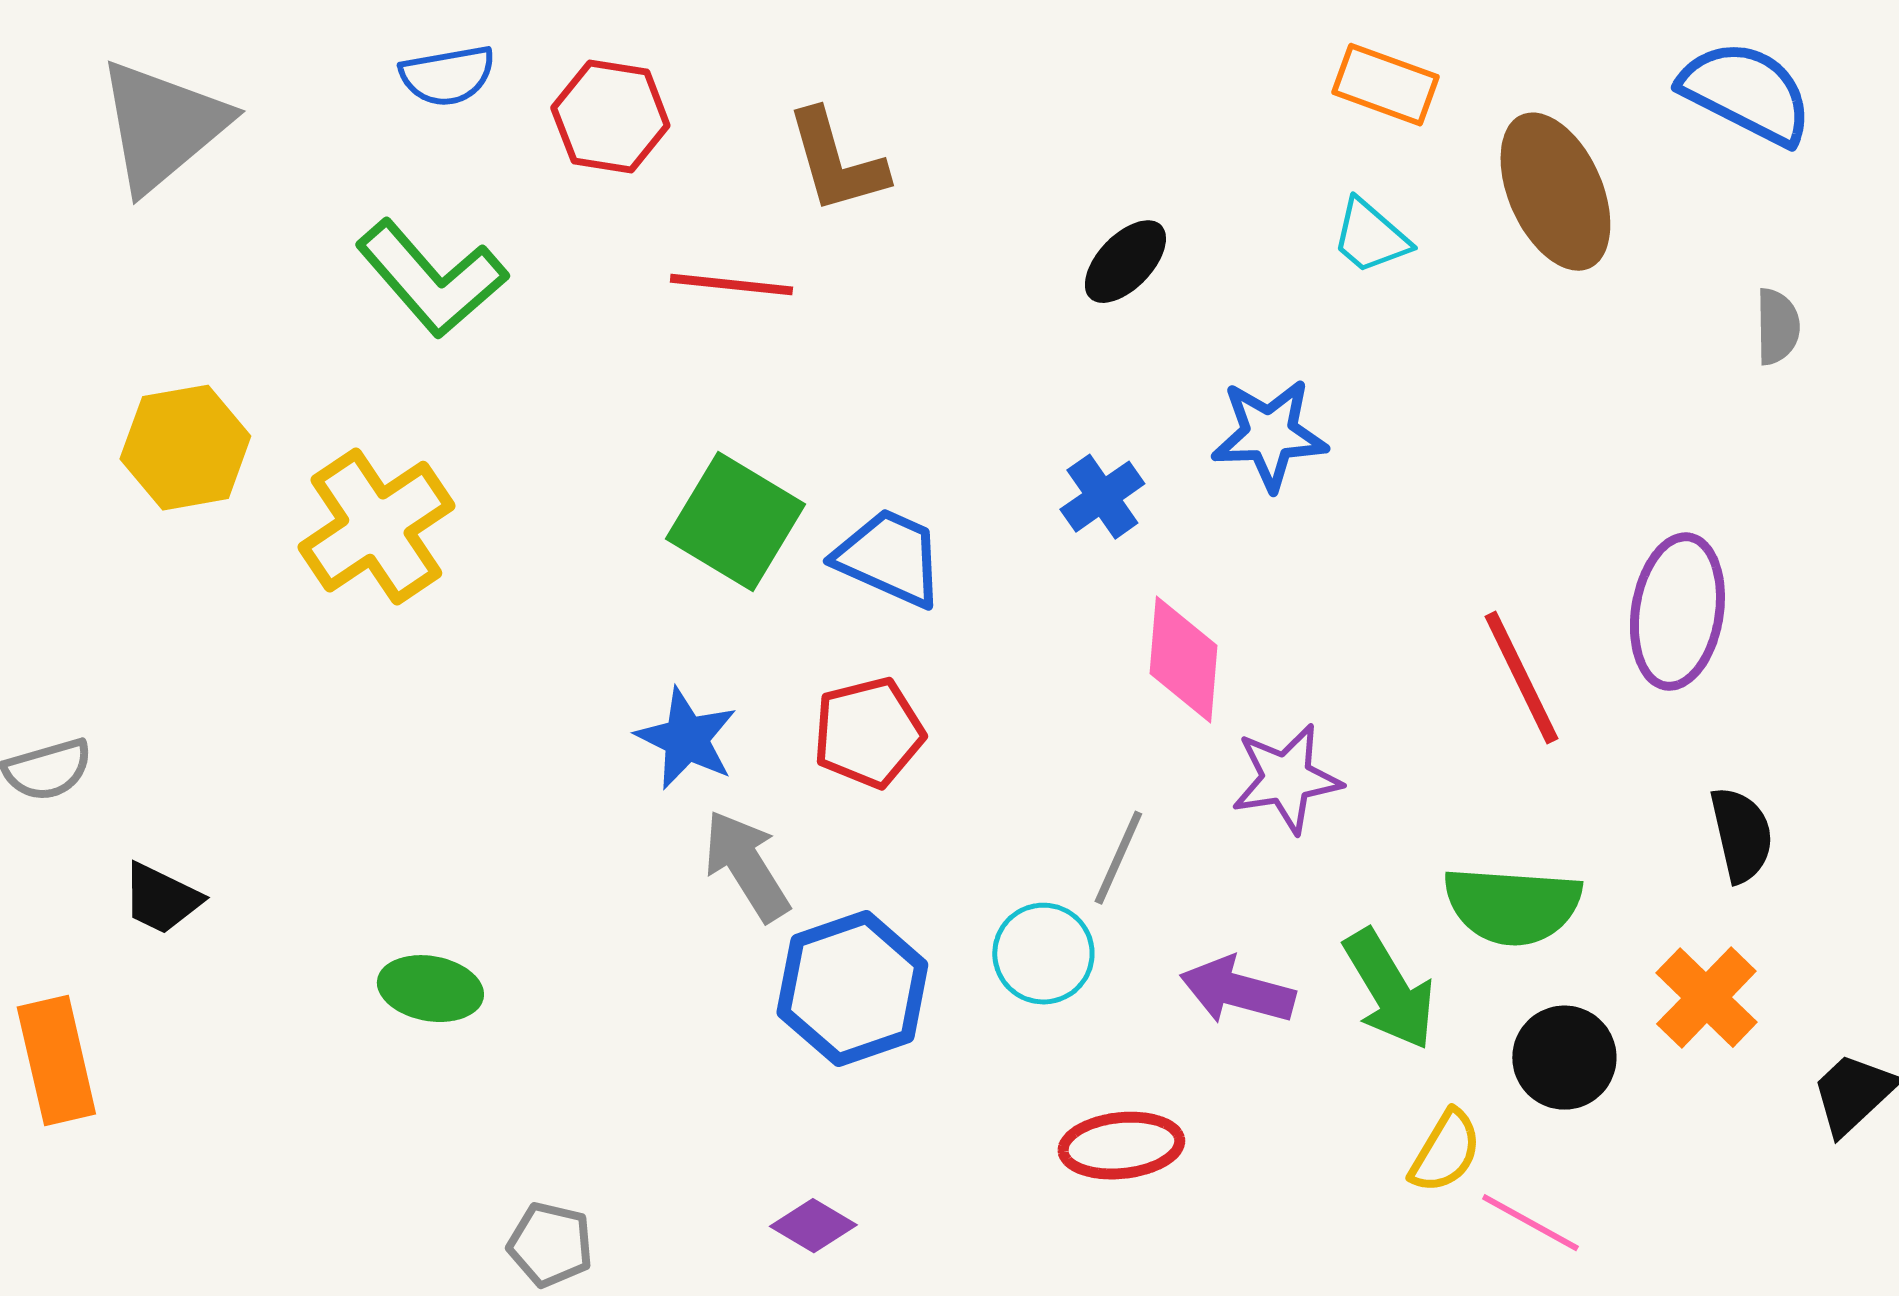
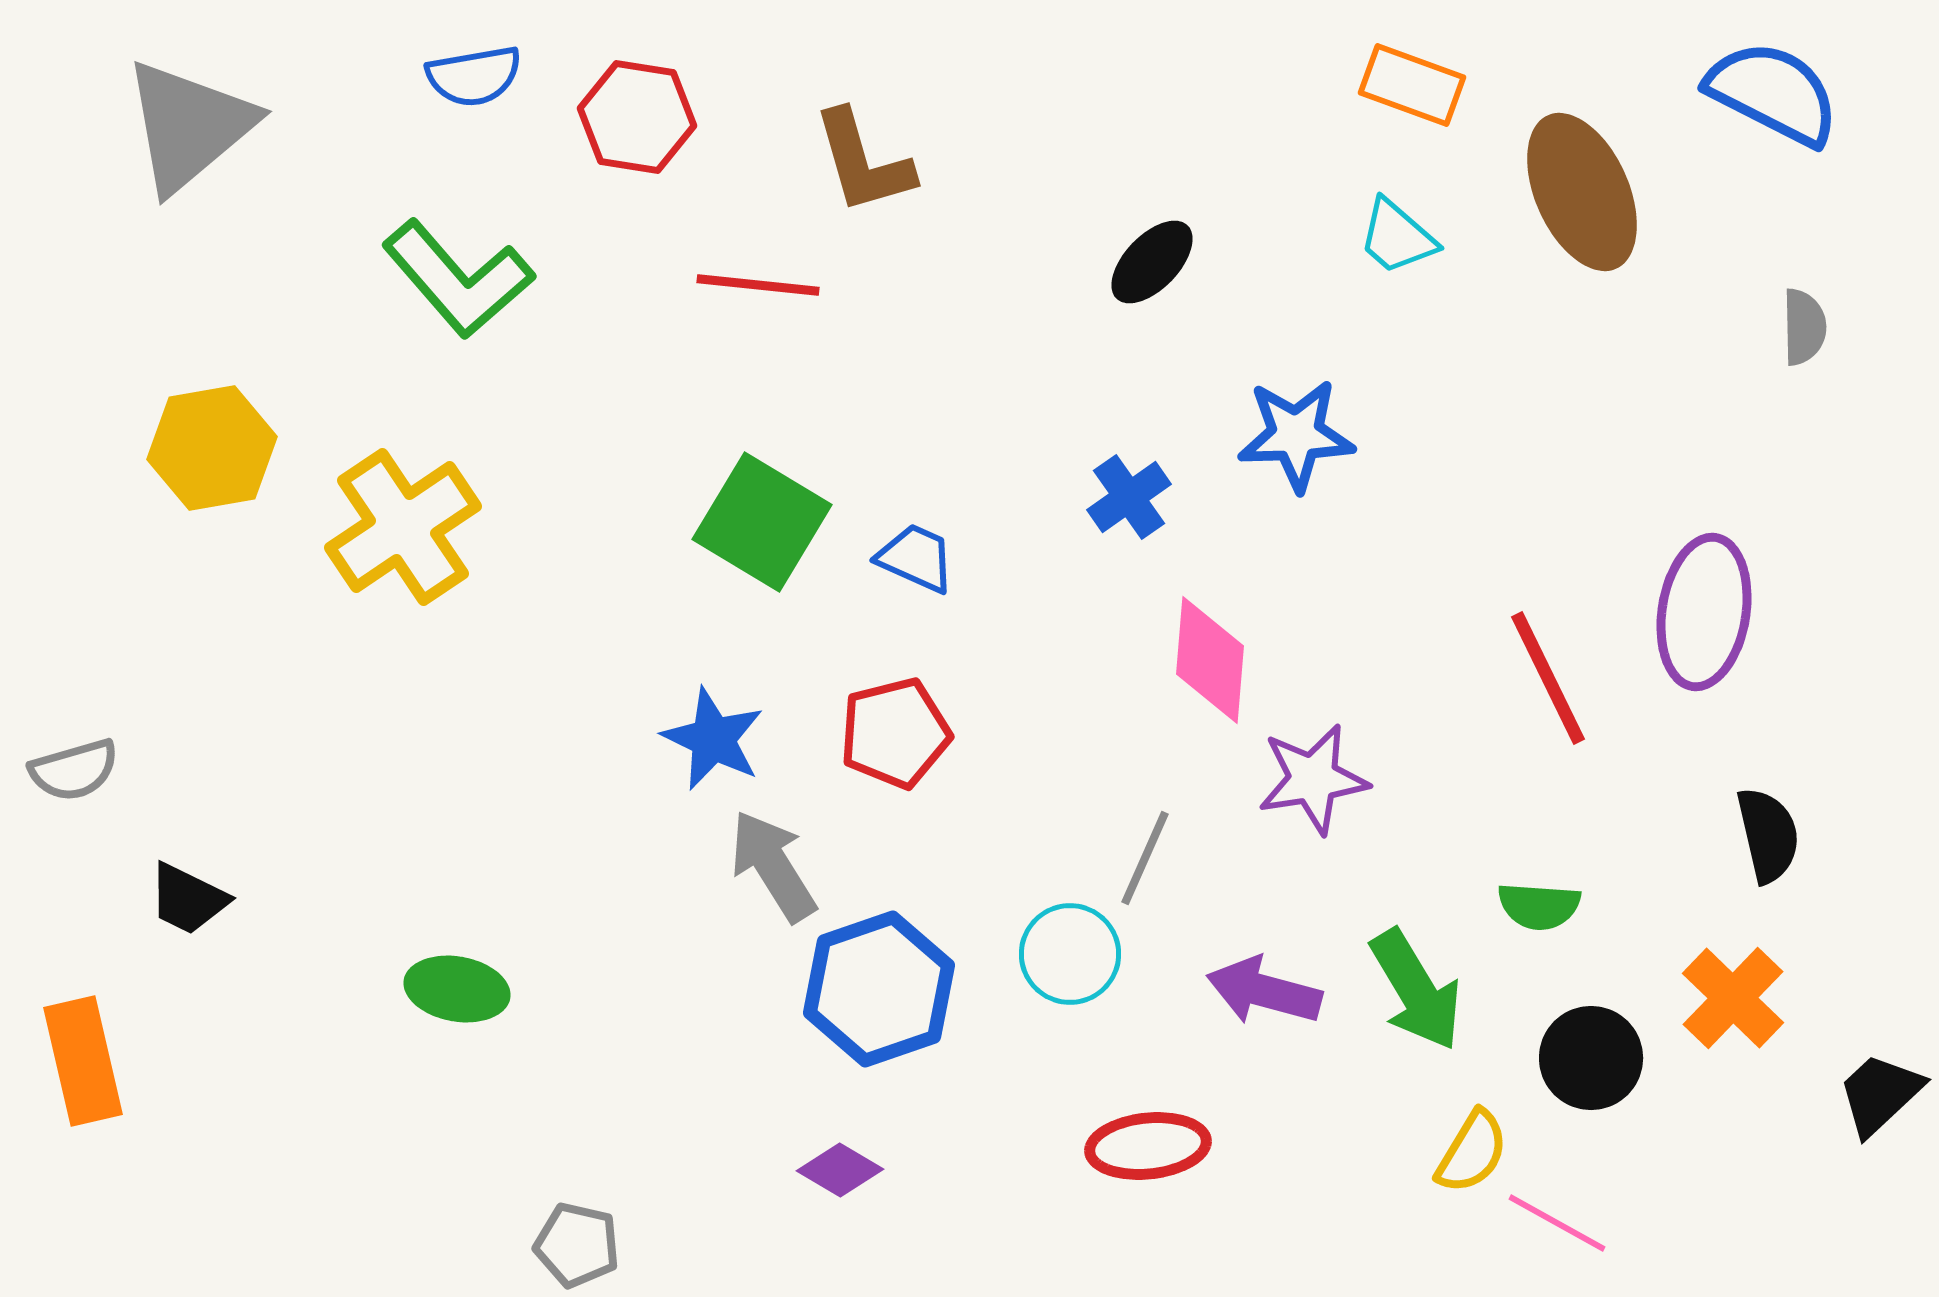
blue trapezoid: (889, 558) -> (916, 558), size x0.7
green semicircle: (1512, 906) -> (1539, 906), size x0.6
purple diamond: (813, 1226) -> (840, 1170), moved

